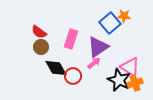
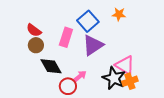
blue square: (110, 23) -> (88, 21), moved
pink arrow: (94, 63) -> (80, 76), moved
red circle: (73, 76) -> (68, 86), moved

